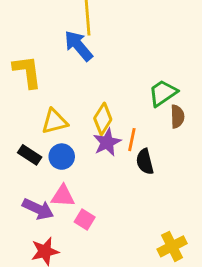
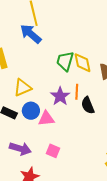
green trapezoid: (163, 93) -> (65, 61), moved, turned -30
yellow diamond: (103, 119) -> (82, 63), moved, turned -35
pink triangle: (63, 196) -> (46, 119), moved

